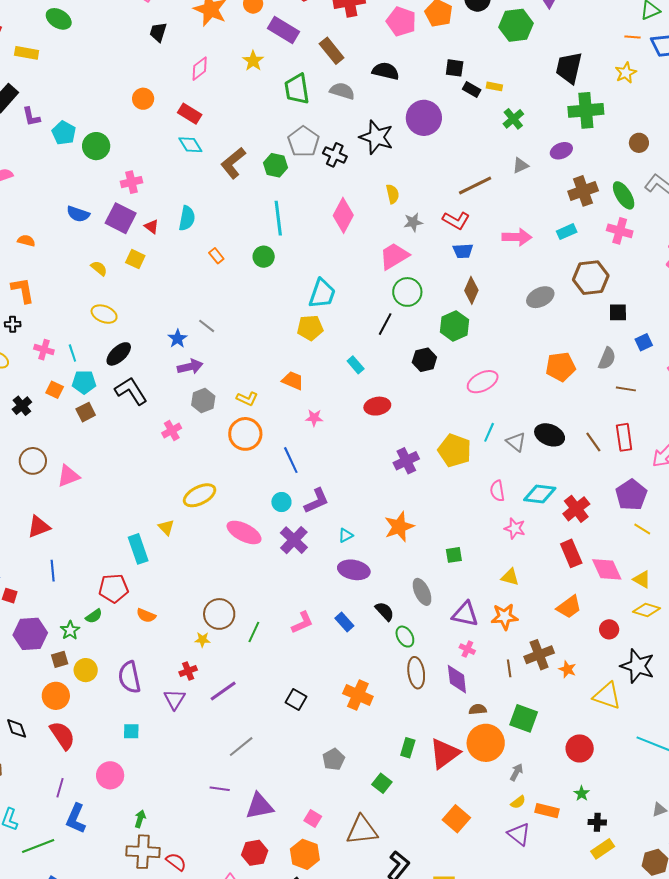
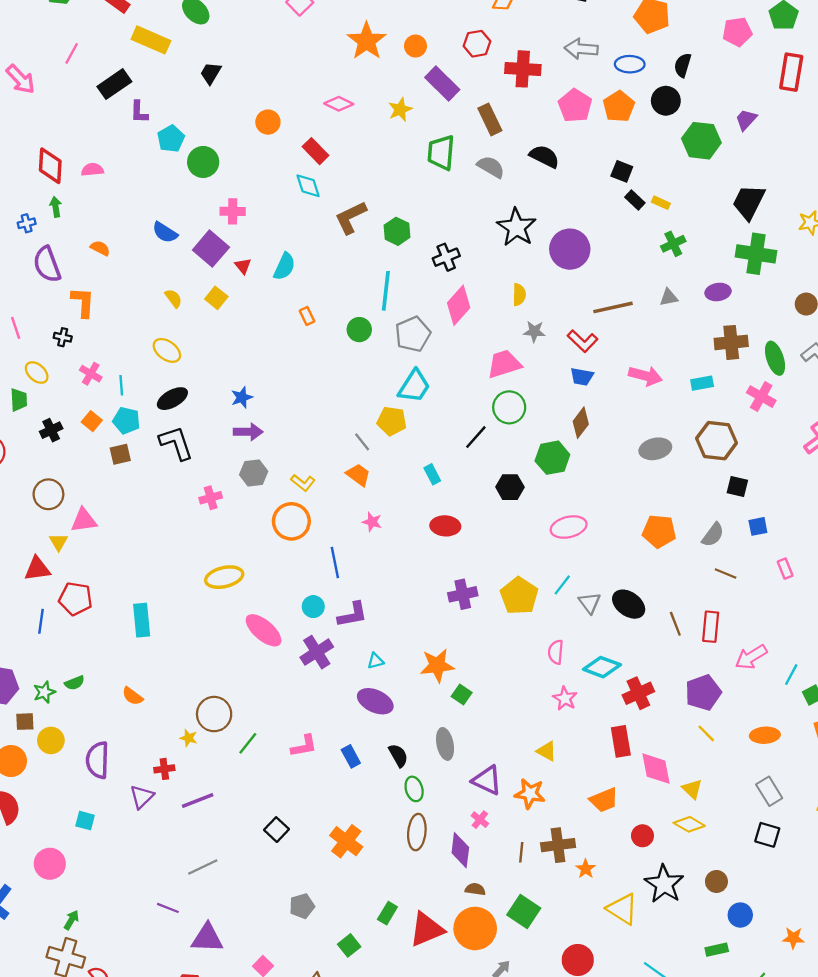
black trapezoid: (158, 32) -> (211, 73), moved
yellow rectangle: (27, 53) -> (151, 40), size x1.4
pink diamond: (200, 69) -> (339, 104), turned 50
purple circle: (424, 118) -> (570, 249), moved
gray pentagon: (304, 142) -> (413, 334), moved
black cross: (335, 155) -> (446, 257), moved, turned 30
gray line: (207, 326) -> (362, 442), moved
yellow triangle: (166, 527) -> (59, 542), moved
green square: (454, 555) -> (462, 695), moved, turned 30
red pentagon: (113, 588) -> (76, 599), moved

